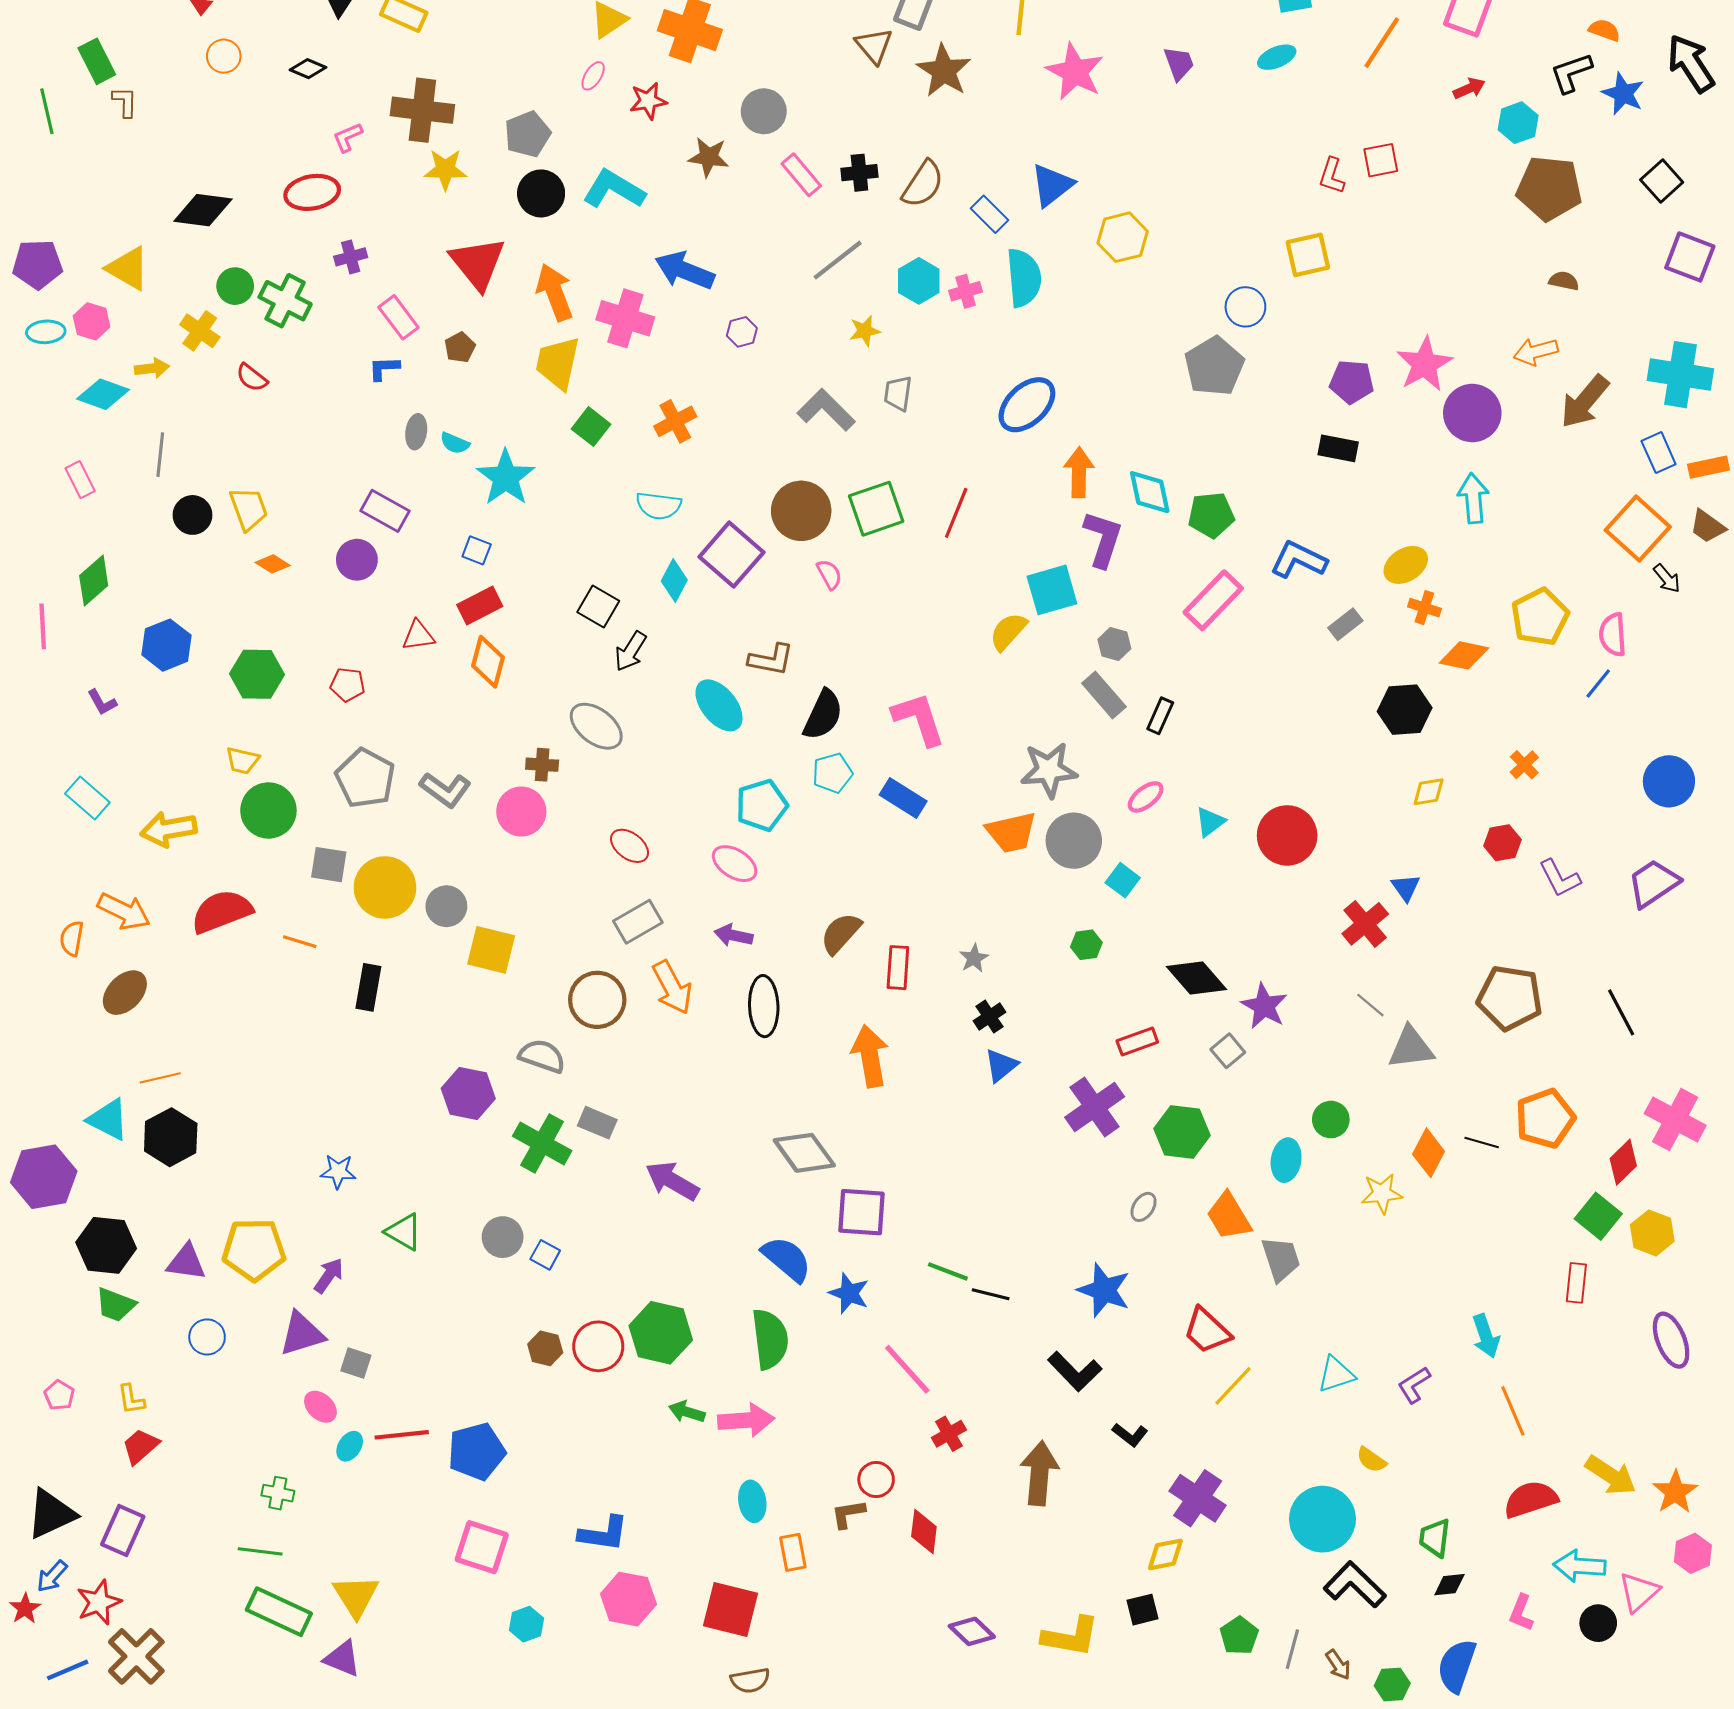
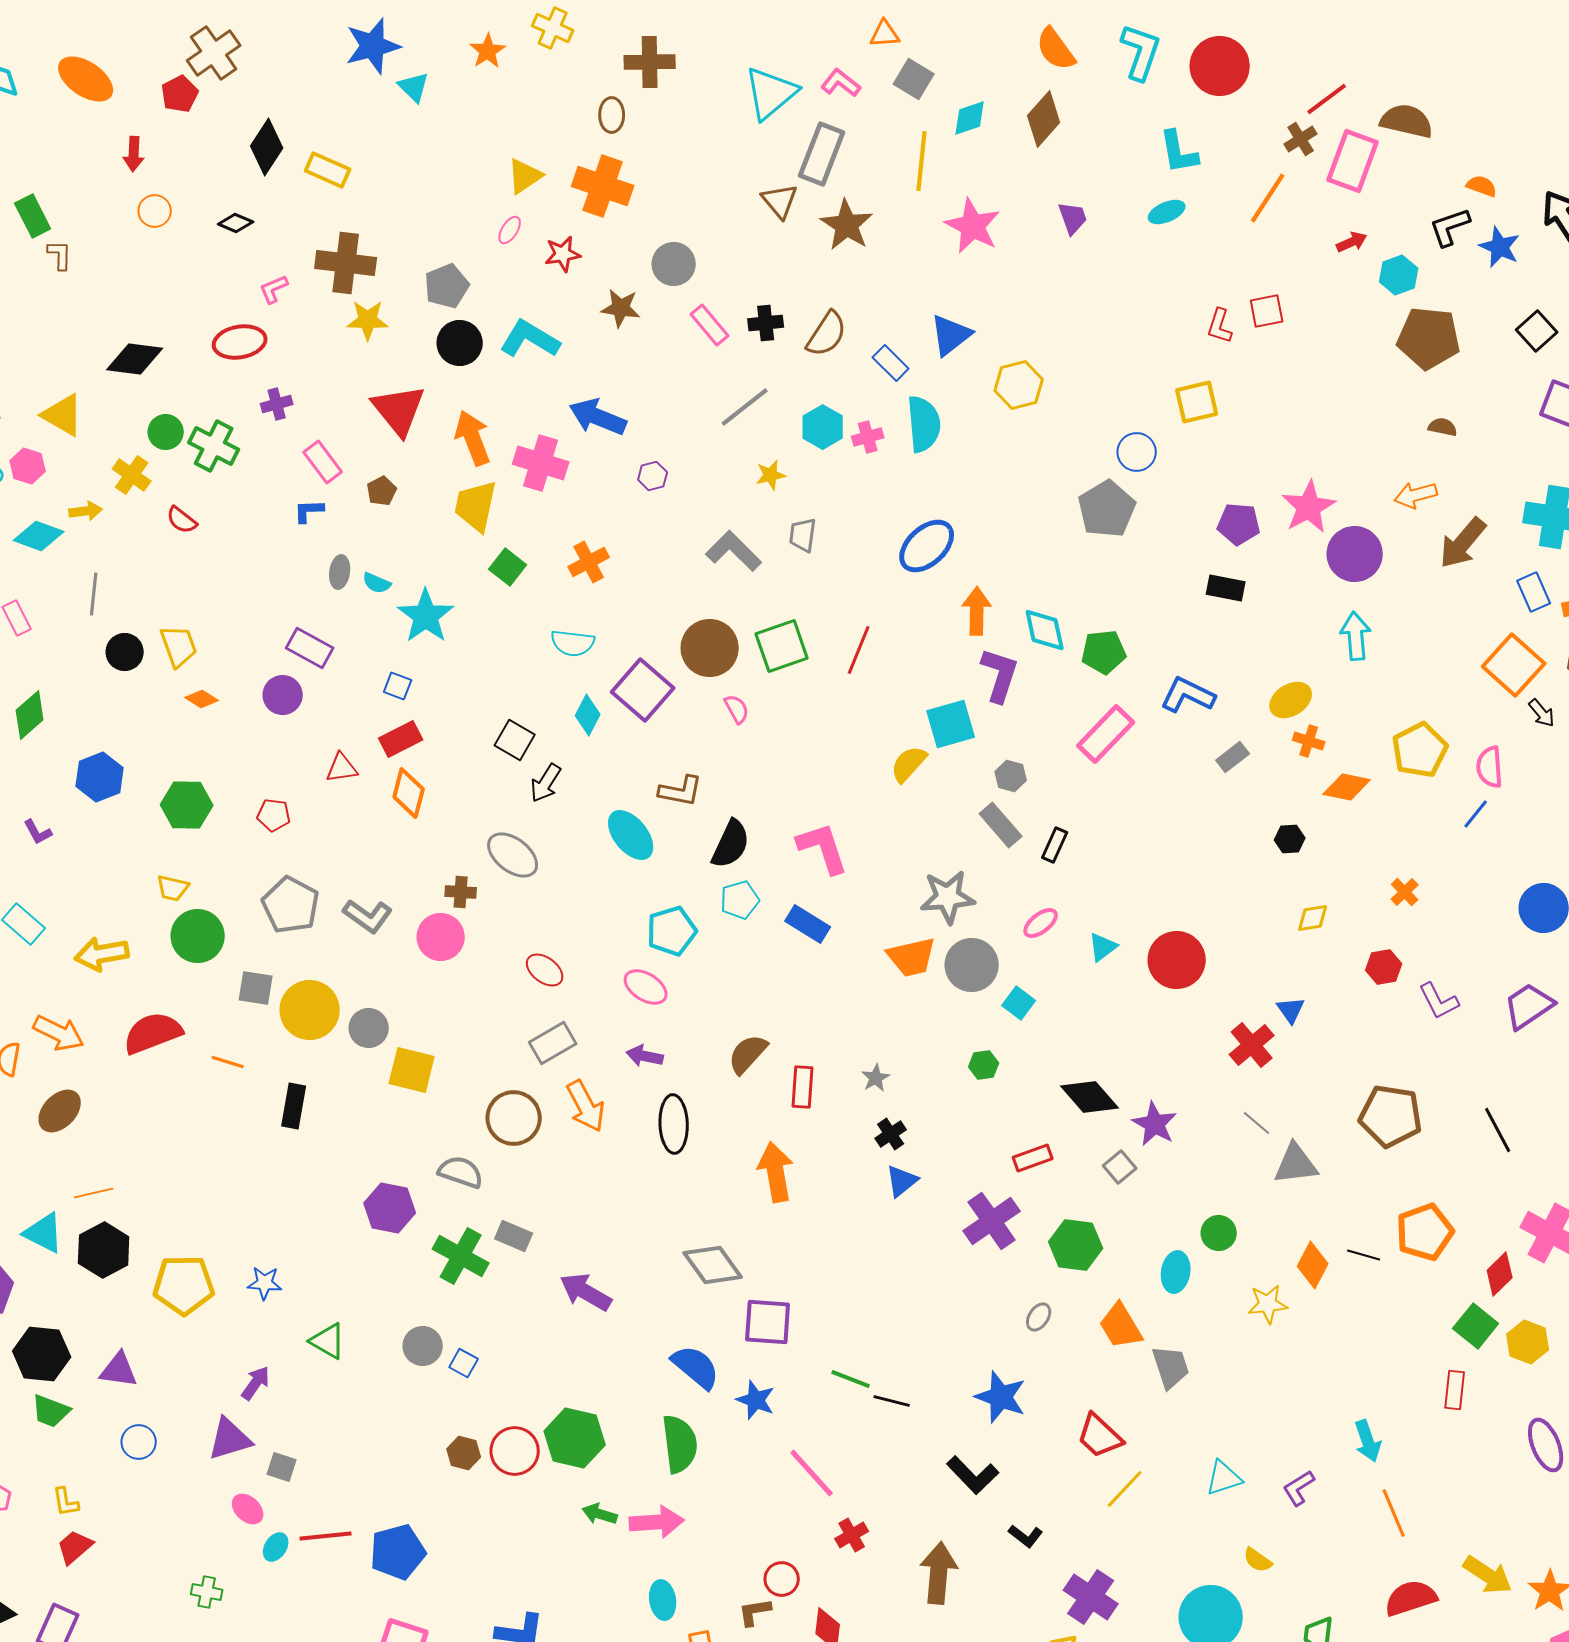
black hexagon: (1405, 710) -> (1290, 839), size x0.6
yellow pentagon: (254, 1250) -> (184, 1285), moved

